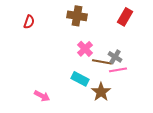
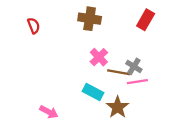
red semicircle: (29, 22) -> (34, 26), turned -40

